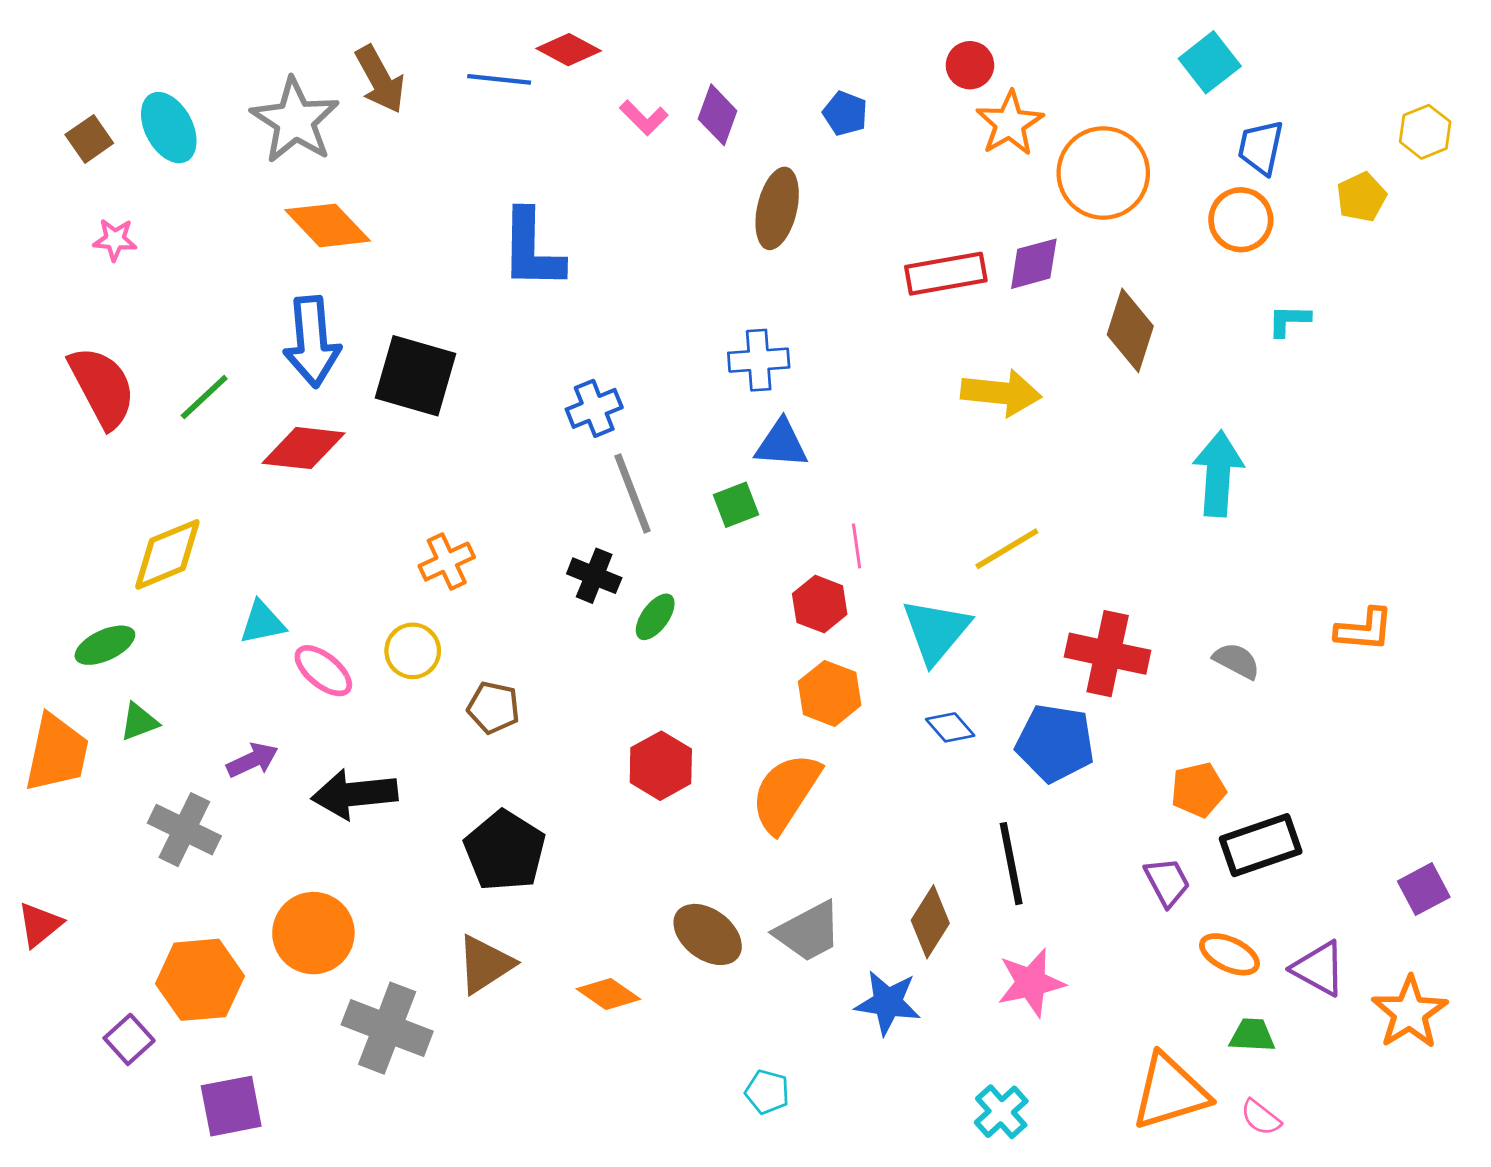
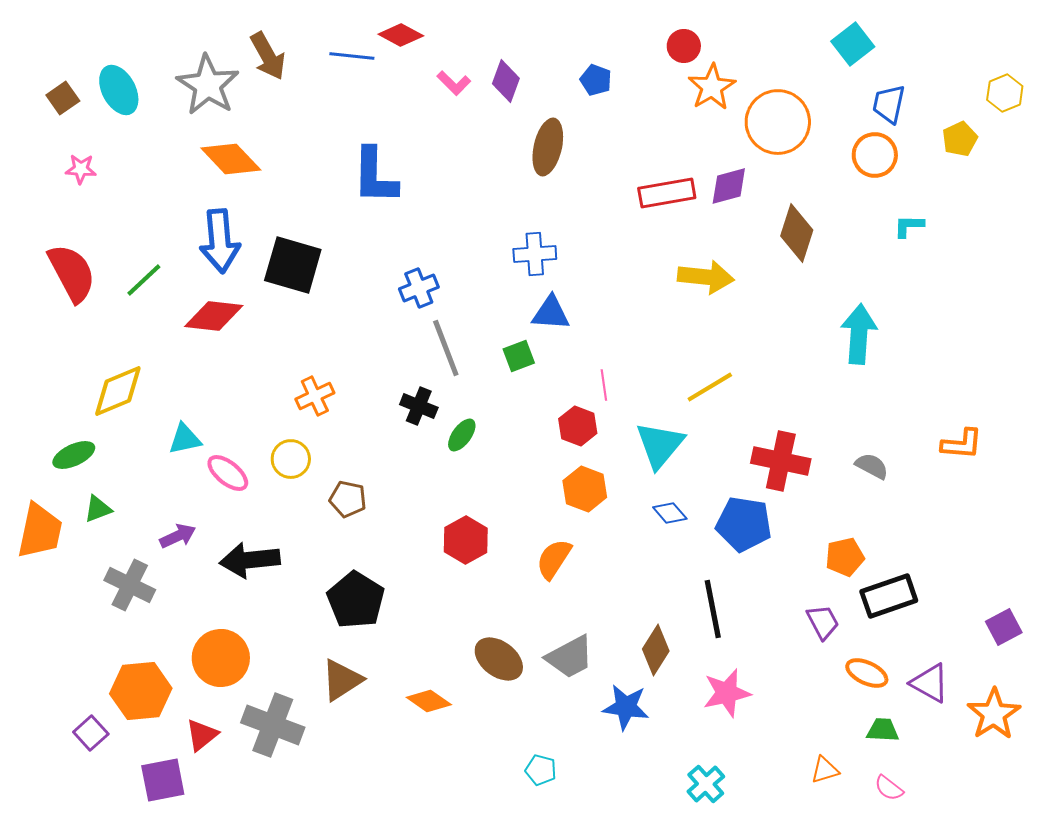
orange semicircle: (786, 793) -> (554, 559), size x0.7
red triangle: (40, 925) -> (202, 735), moved
orange triangle: (1170, 1092) -> (825, 770), size x0.5

